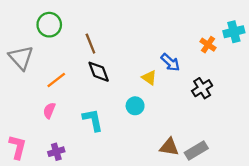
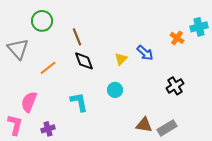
yellow triangle: (149, 78) -> (121, 59), moved, turned 40
black cross: (202, 88) -> (175, 86), moved
pink semicircle: (49, 111) -> (29, 102), moved, size x1.5

